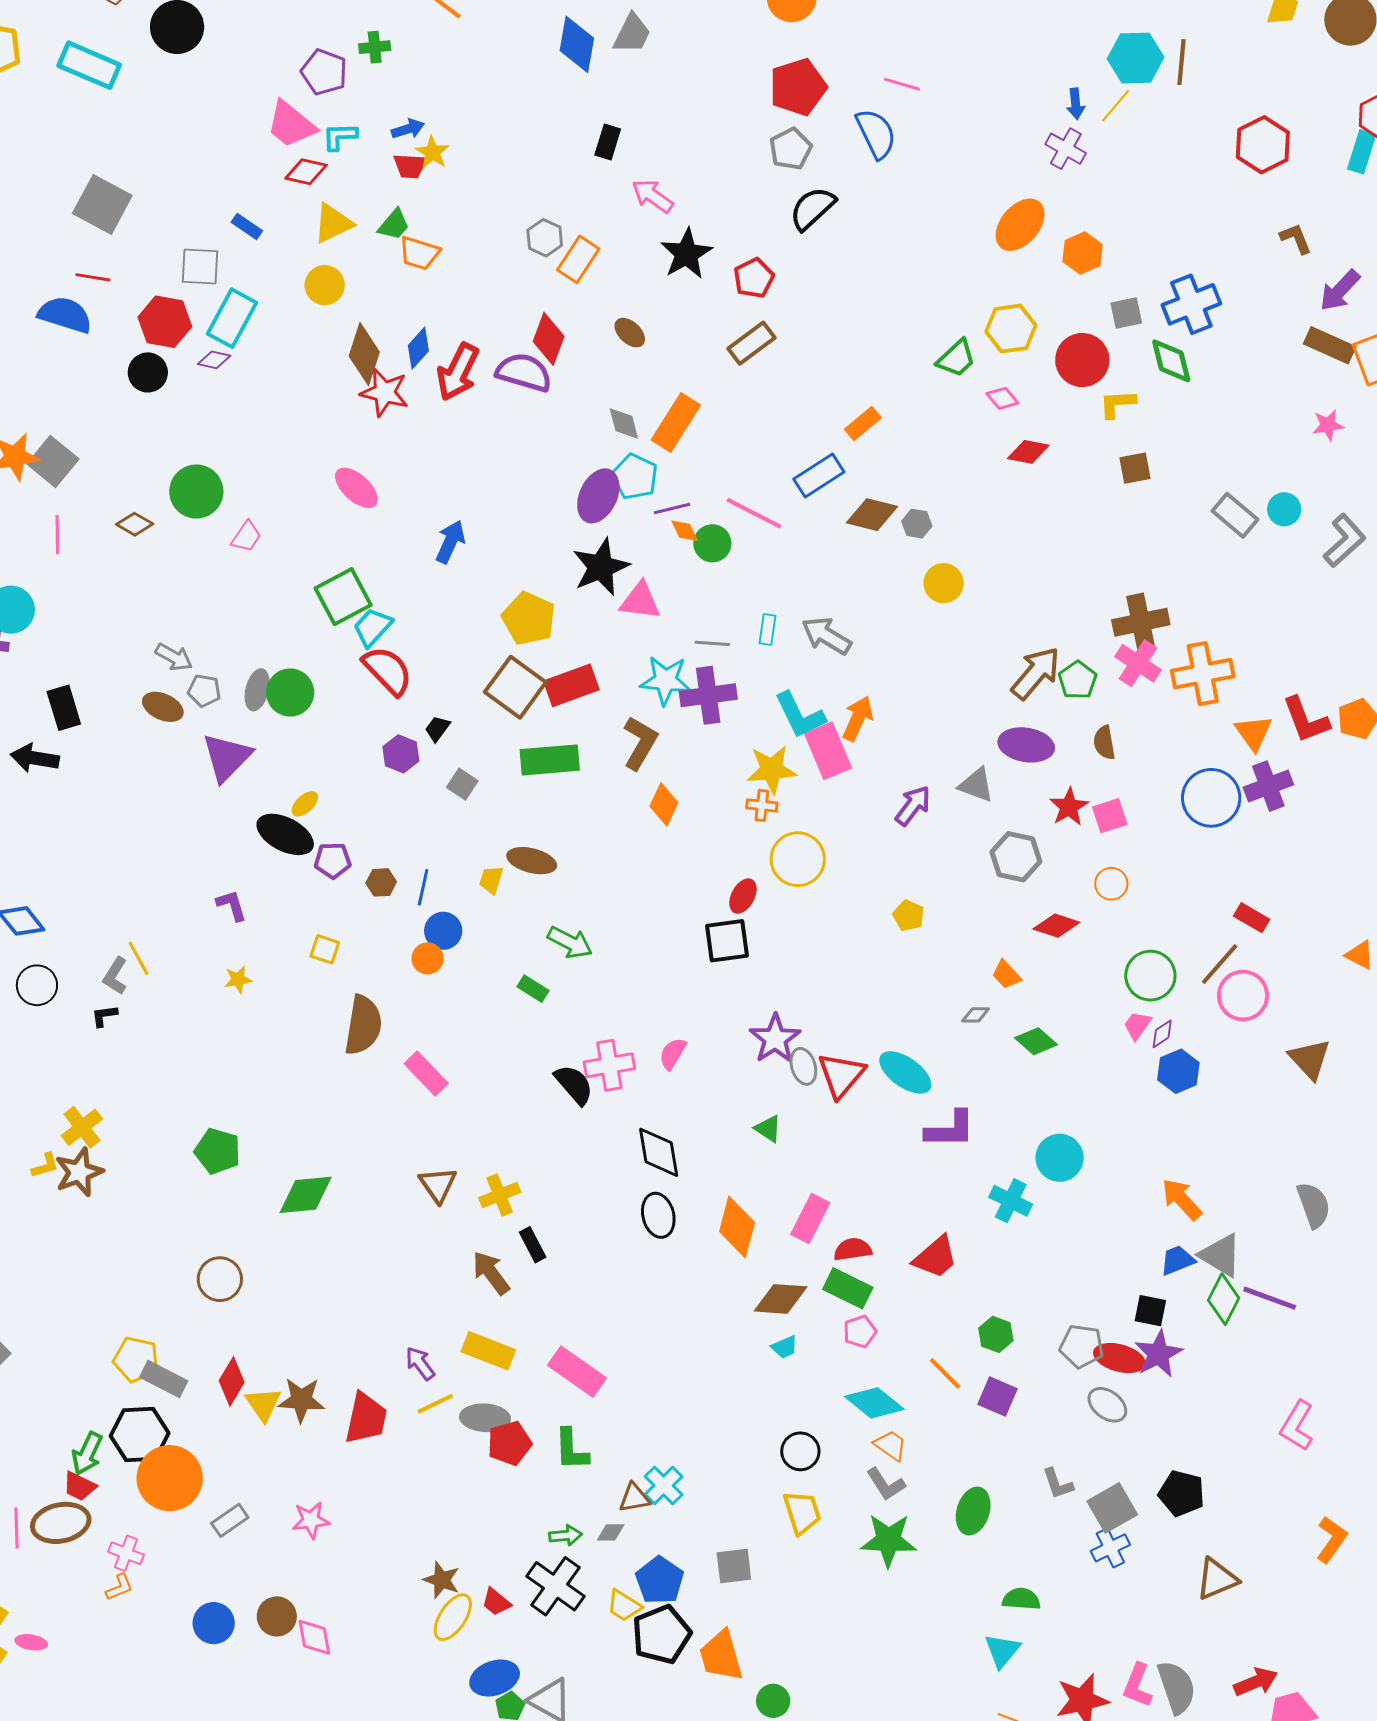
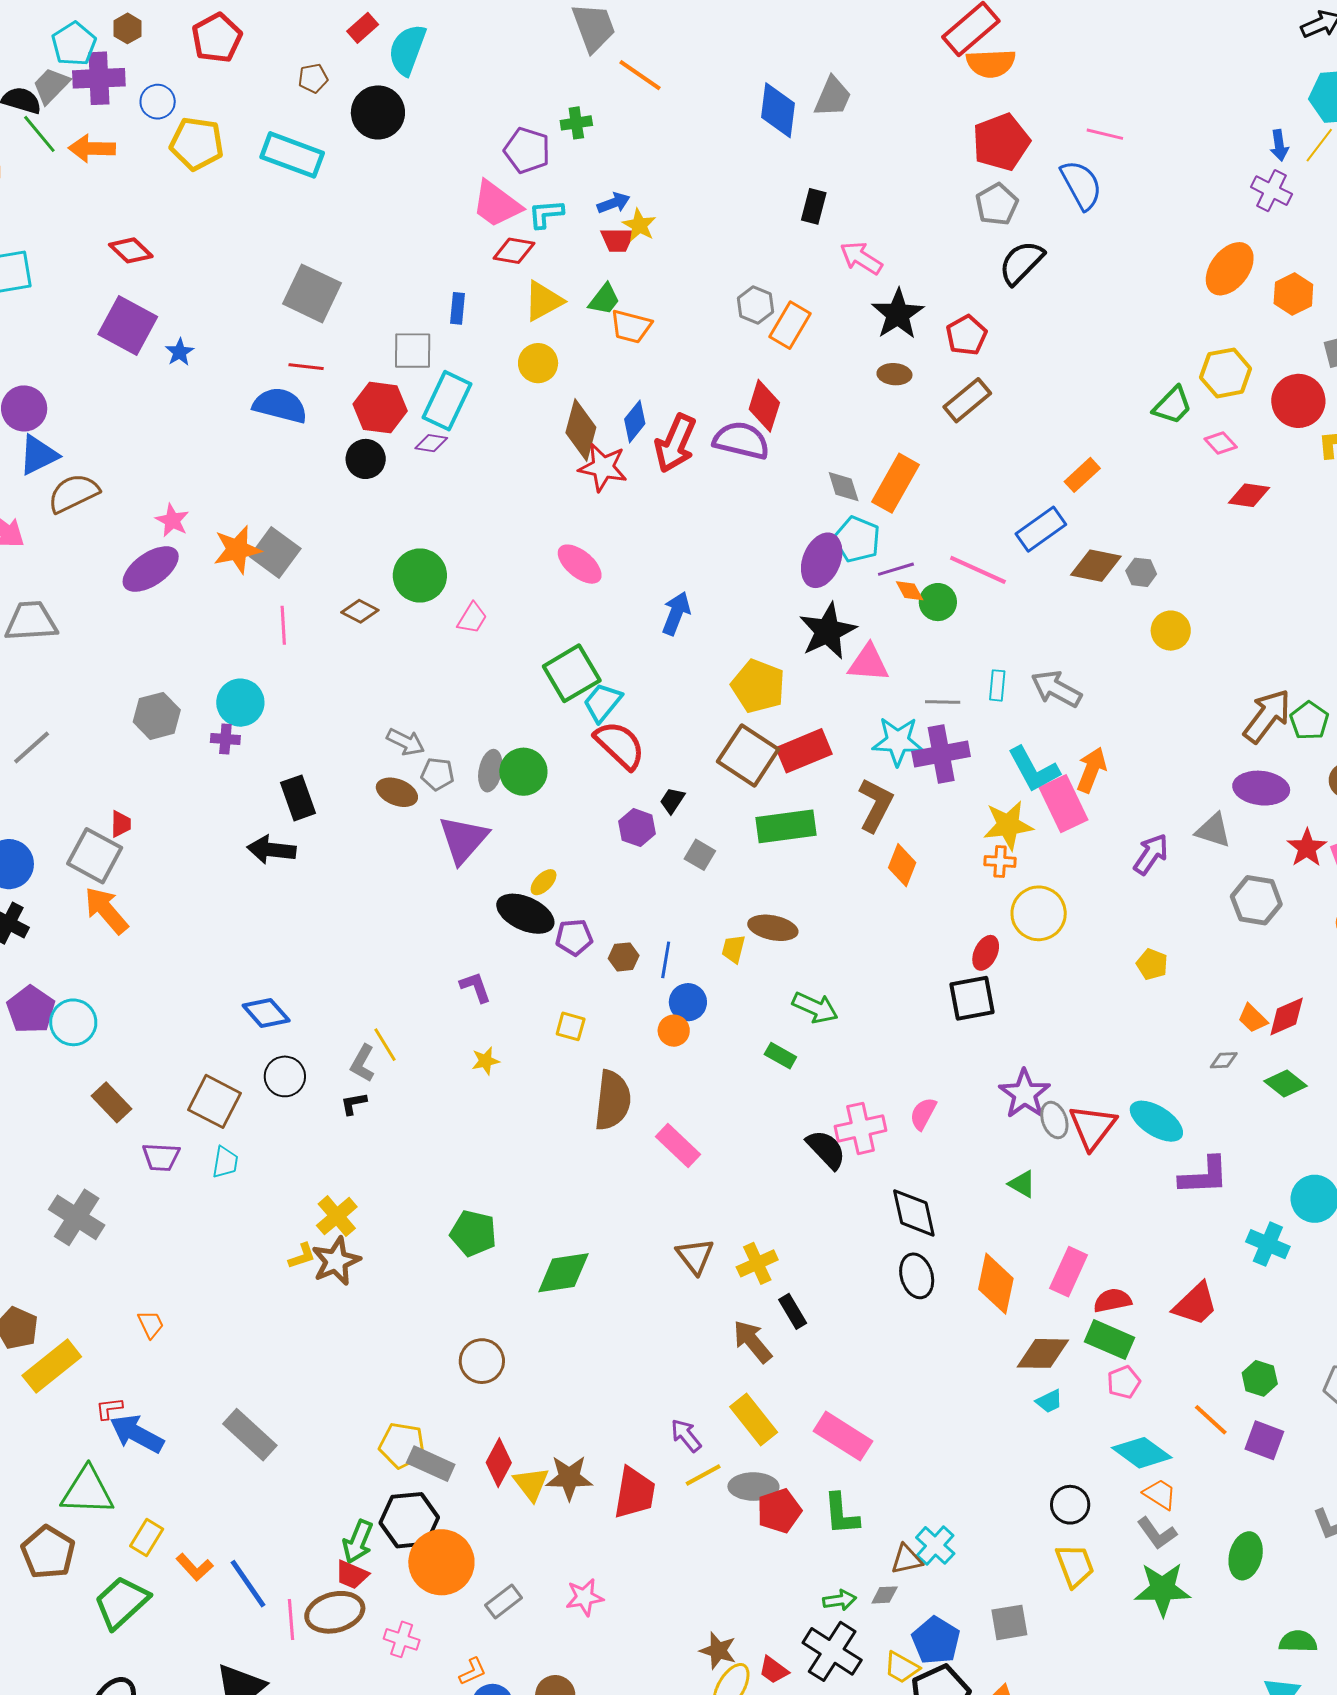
blue rectangle: (247, 227) -> (457, 308), turned 64
brown ellipse: (630, 333) -> (894, 374), moved, turned -36
red diamond: (1056, 926) -> (1287, 1016), moved, turned -39
yellow rectangle: (488, 1351) -> (754, 1420), turned 33
orange L-shape: (119, 1587) -> (473, 1671), moved

